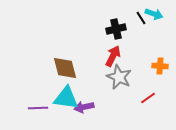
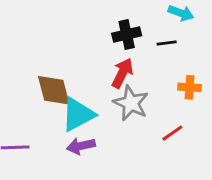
black line: (141, 18) -> (167, 43), moved, turned -64
cyan triangle: (66, 98) -> (78, 114), moved, turned -36

